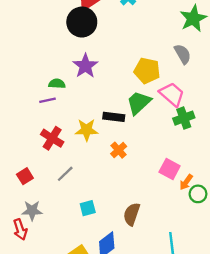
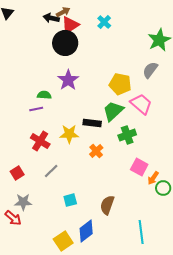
gray semicircle: (183, 54) -> (150, 70), turned -114
green cross: (184, 118) -> (127, 135), moved
red arrow: (20, 229) -> (13, 218), turned -30

